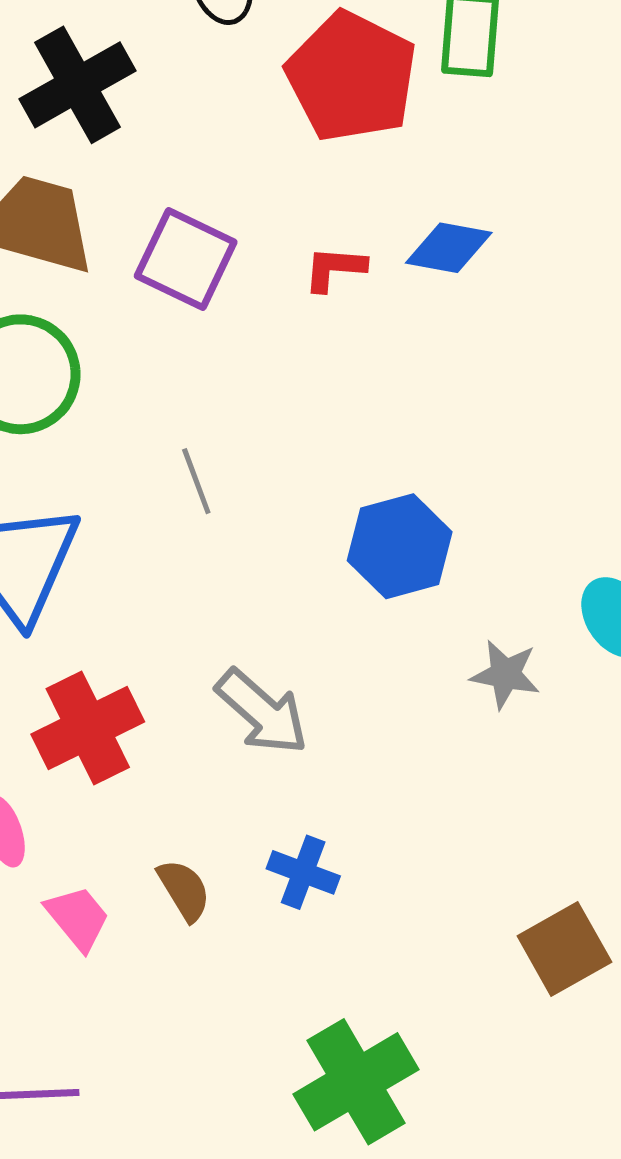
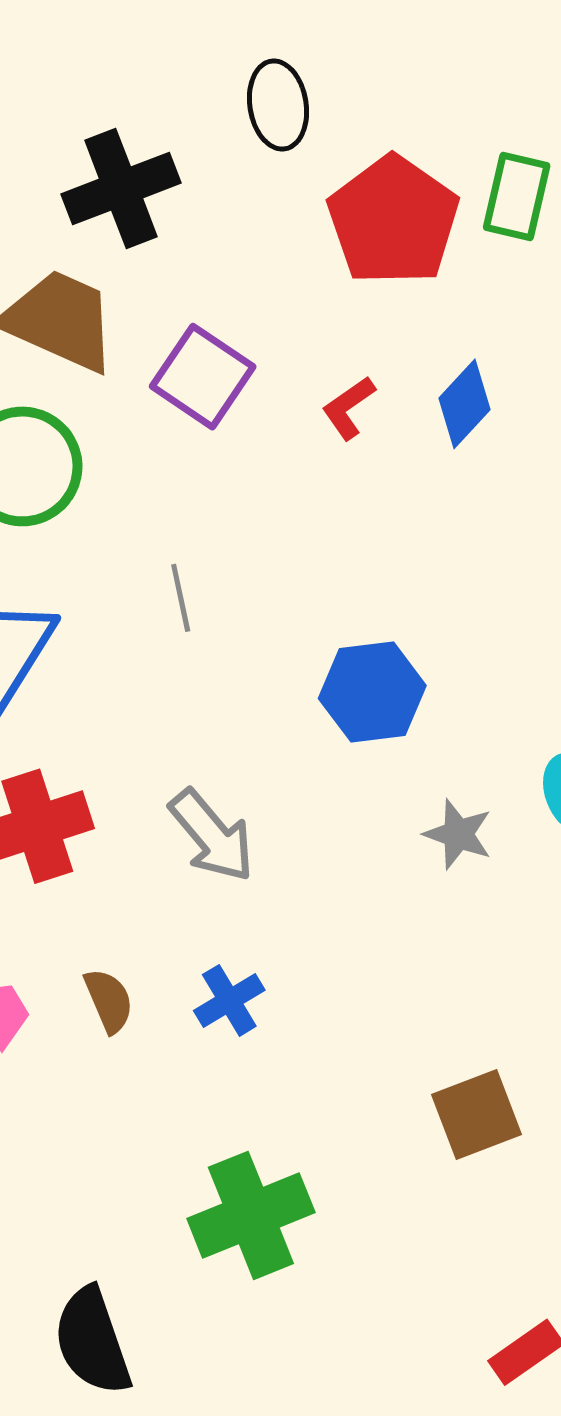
blue diamond: (449, 248) -> (465, 404), turned -66
red L-shape: (335, 269) -> (349, 408), turned -48
blue cross: (303, 872) -> (229, 1000), turned 30

